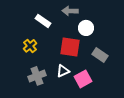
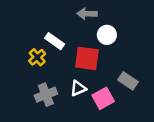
white rectangle: (43, 21) -> (55, 41), moved
gray rectangle: (100, 55) -> (128, 81), moved

